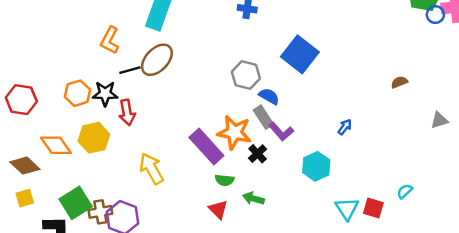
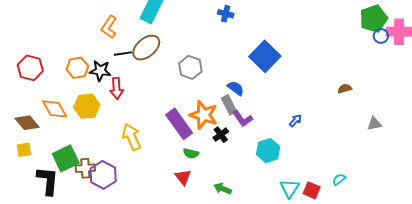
gray hexagon: (246, 75) -> (190, 67), moved
green arrow: (254, 199) -> (223, 189), moved

